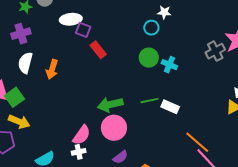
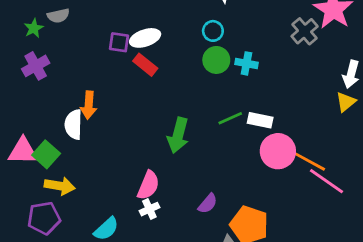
white ellipse: (71, 19) -> (145, 38), moved
cyan circle: (151, 28) -> (213, 31), moved
white semicircle: (25, 63) -> (73, 124), moved
green arrow: (110, 104) -> (178, 135), turned -50
pink circle: (114, 128) -> (278, 151), moved

